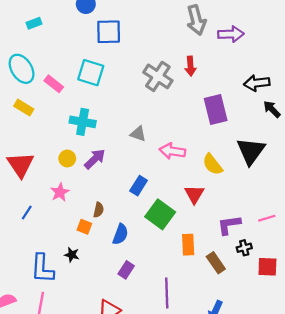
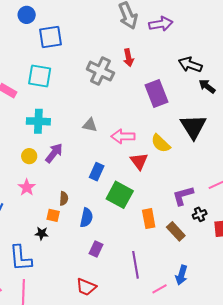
black arrow: (257, 83) -> (190, 65), turned 35
red triangle: (194, 194) -> (139, 161), moved
black star: (72, 255) -> (42, 233), moved

